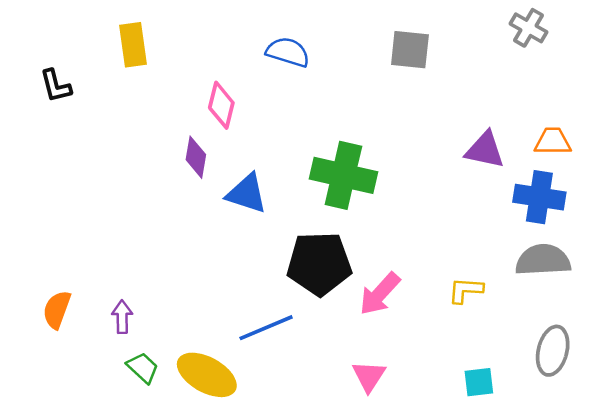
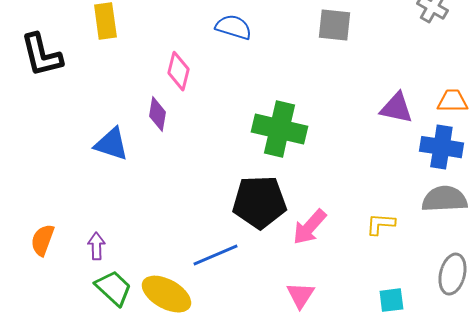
black L-shape: (56, 86) -> (41, 55), size x1.6
blue triangle: (247, 193) -> (111, 144), moved
green trapezoid: (143, 368) -> (113, 288), size x1.4

